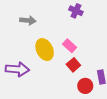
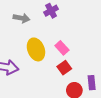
purple cross: (76, 11) -> (51, 11), moved, turned 32

